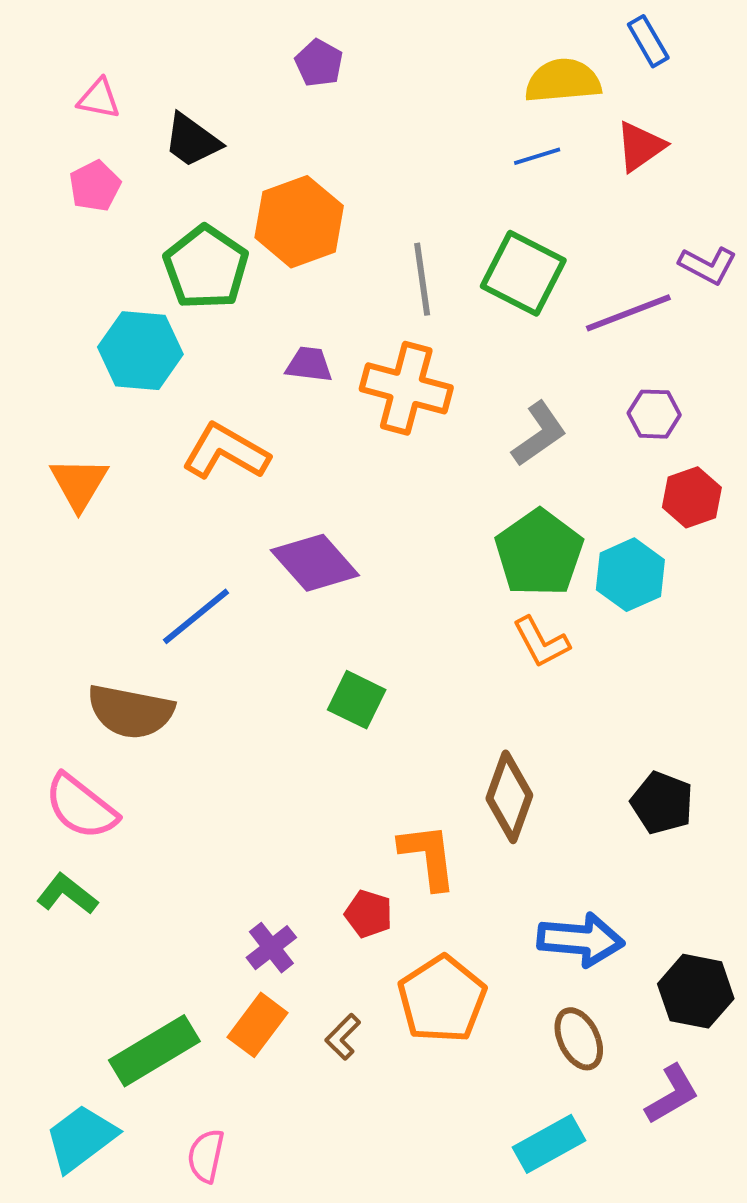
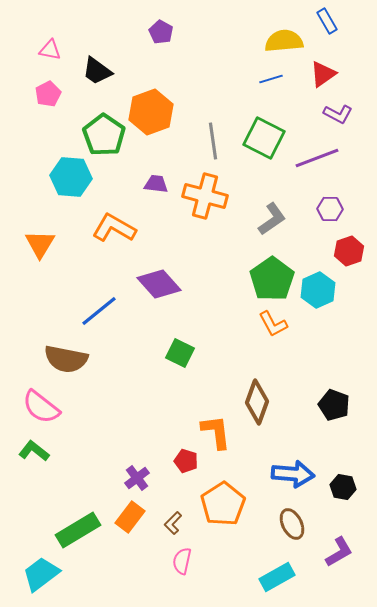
purple L-shape: (708, 265) -> (338, 114), moved
black hexagon: (696, 991) -> (343, 487), moved, size x0.7
pink semicircle: (206, 1156) -> (182, 561), moved

